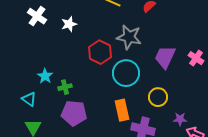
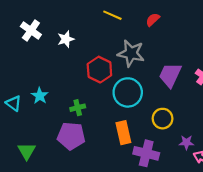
green cross: (65, 87) -> (78, 108), moved
cyan triangle: (29, 99) -> (14, 103), moved

